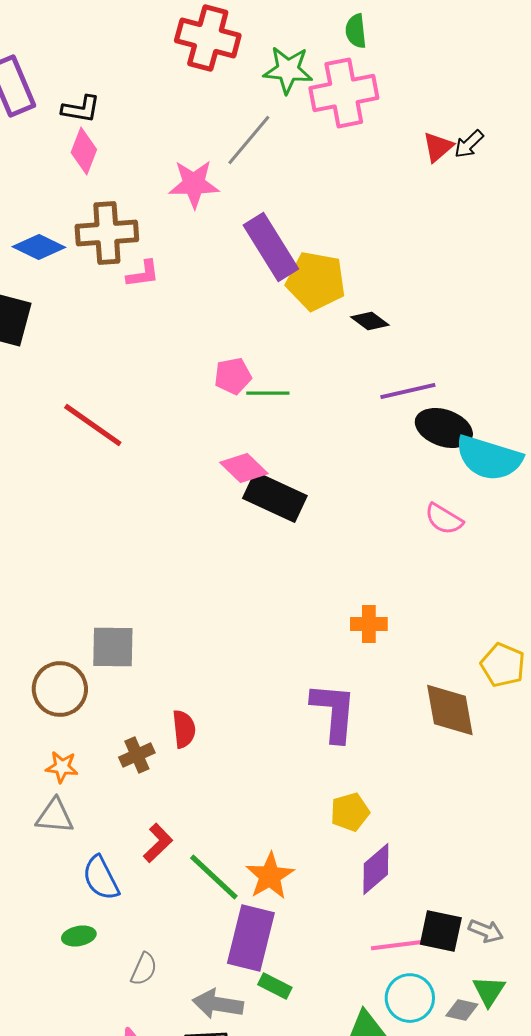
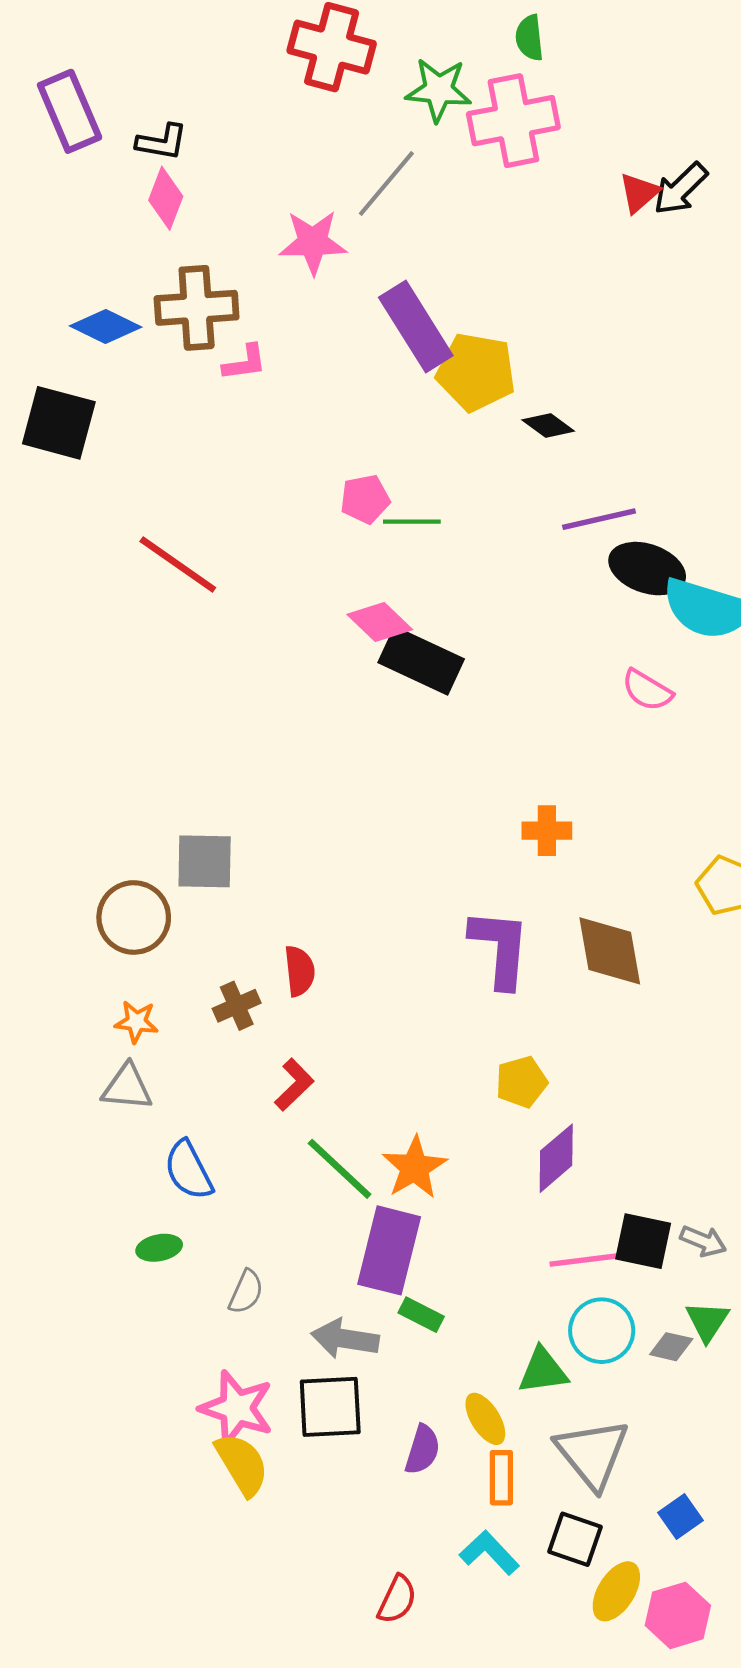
black arrow: (469, 144) -> (681, 189), size x1.4
brown diamond: (450, 710) -> (610, 951), moved
red L-shape: (158, 843) -> (294, 1085), moved

